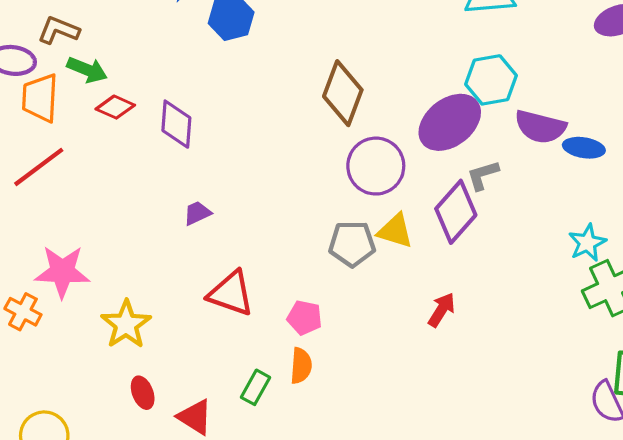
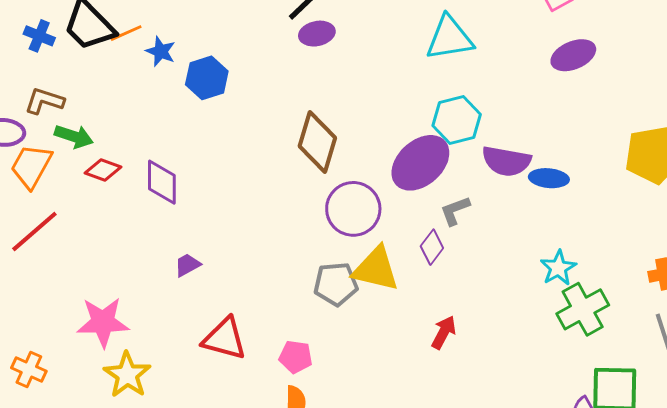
orange trapezoid: (40, 98) -> (31, 166), turned 30
purple diamond: (456, 212) -> (432, 247), size x0.6
yellow triangle: (395, 231) -> (376, 269), size x1.4
pink star: (62, 272) -> (103, 322), moved
red arrow: (442, 310) -> (444, 332), moved

